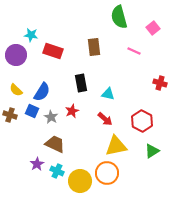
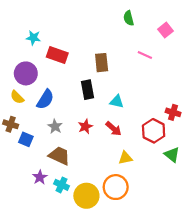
green semicircle: (119, 17) -> (129, 18), size x0.6
brown rectangle: (94, 47) -> (102, 63), moved
purple circle: (16, 55) -> (26, 73), moved
red cross: (160, 83) -> (173, 112), moved
blue square: (32, 111) -> (26, 139), moved
red star: (72, 111) -> (85, 126), moved
yellow triangle: (116, 146) -> (125, 158), size x0.6
green triangle: (152, 151) -> (172, 155), moved, turned -49

